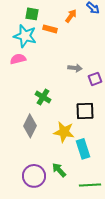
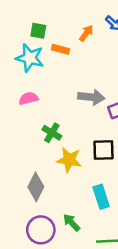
pink semicircle: (18, 59) -> (29, 98), moved
gray arrow: (75, 68) -> (91, 97), size x1.5
gray diamond: (30, 126) -> (36, 187), moved
yellow star: (64, 132) -> (69, 160), moved

